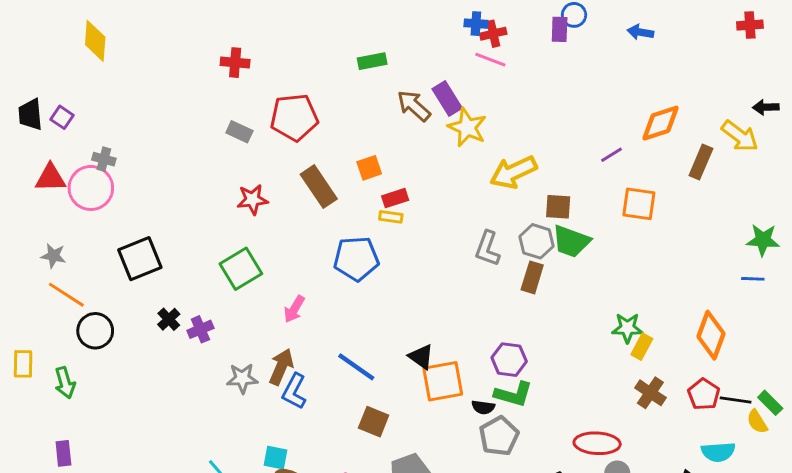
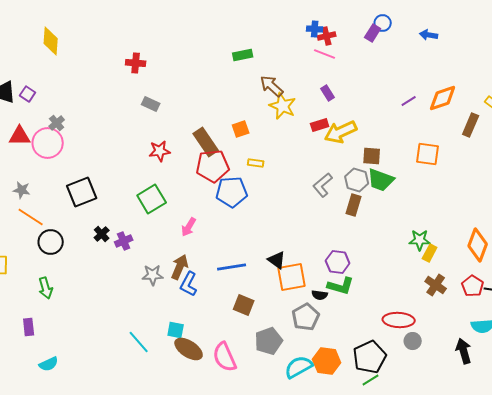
purple rectangle: (560, 29) -> (373, 33), turned 30
red cross: (235, 63) -> (136, 63), moved
purple rectangle: (447, 99) -> (328, 93), moved, size x0.7
red pentagon: (294, 117) -> (213, 166), moved
yellow star: (467, 127) -> (283, 106), moved
purple line: (611, 155) -> (409, 101), moved
gray cross: (104, 159) -> (57, 123), turned 35
red rectangle: (395, 198) -> (320, 125), moved
gray L-shape: (487, 249) -> (323, 185), turned 30
blue line: (356, 367) -> (232, 267), turned -44
green arrow: (65, 383) -> (46, 288), moved
gray pentagon: (499, 436) -> (306, 317), moved

